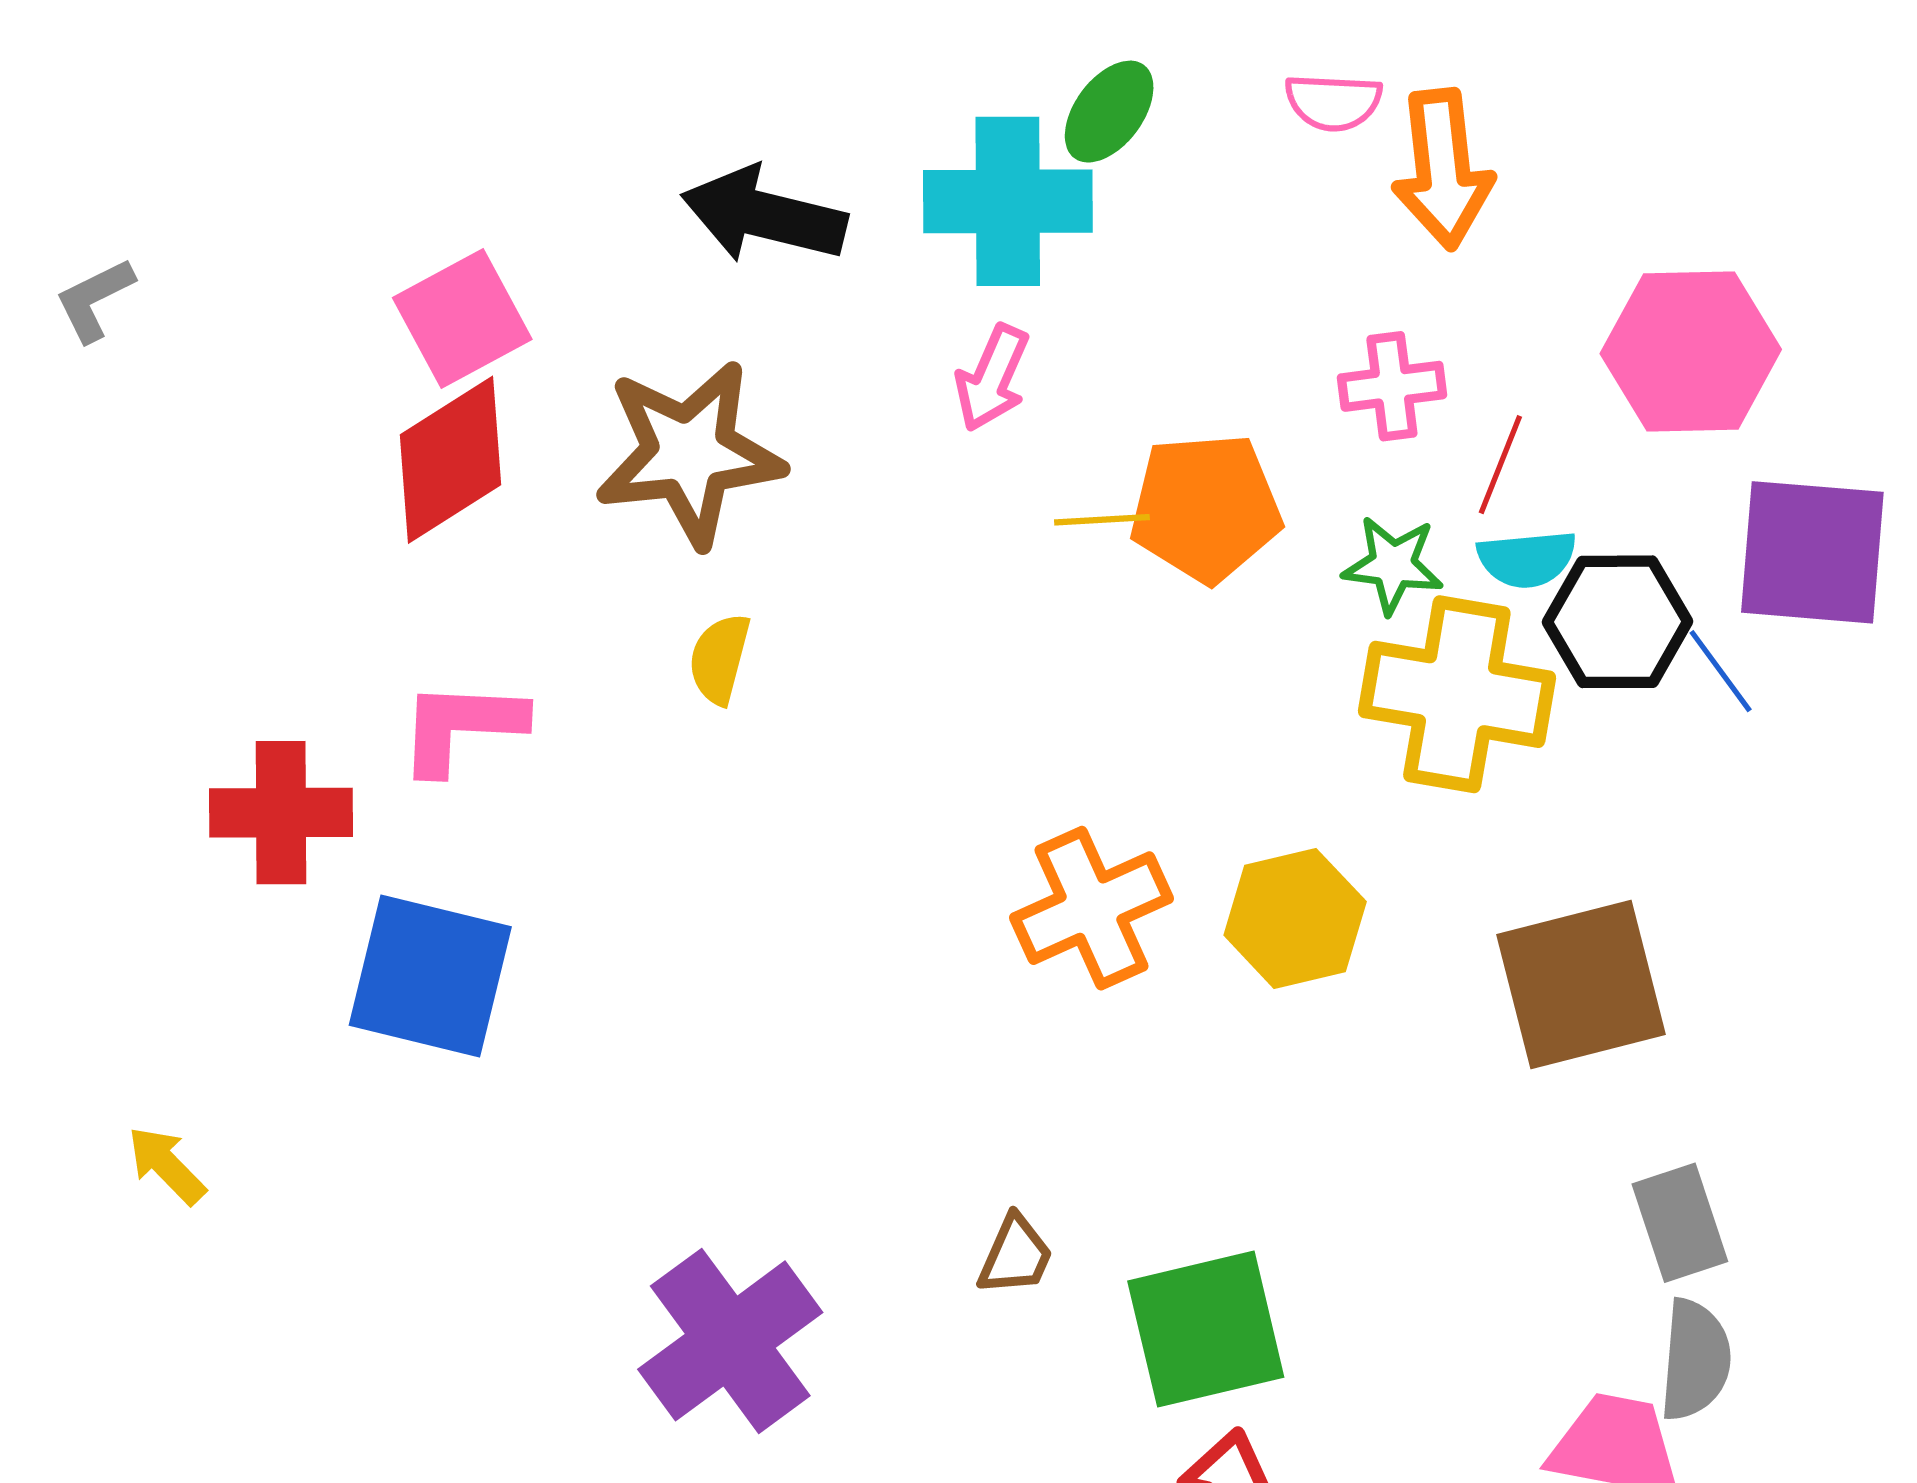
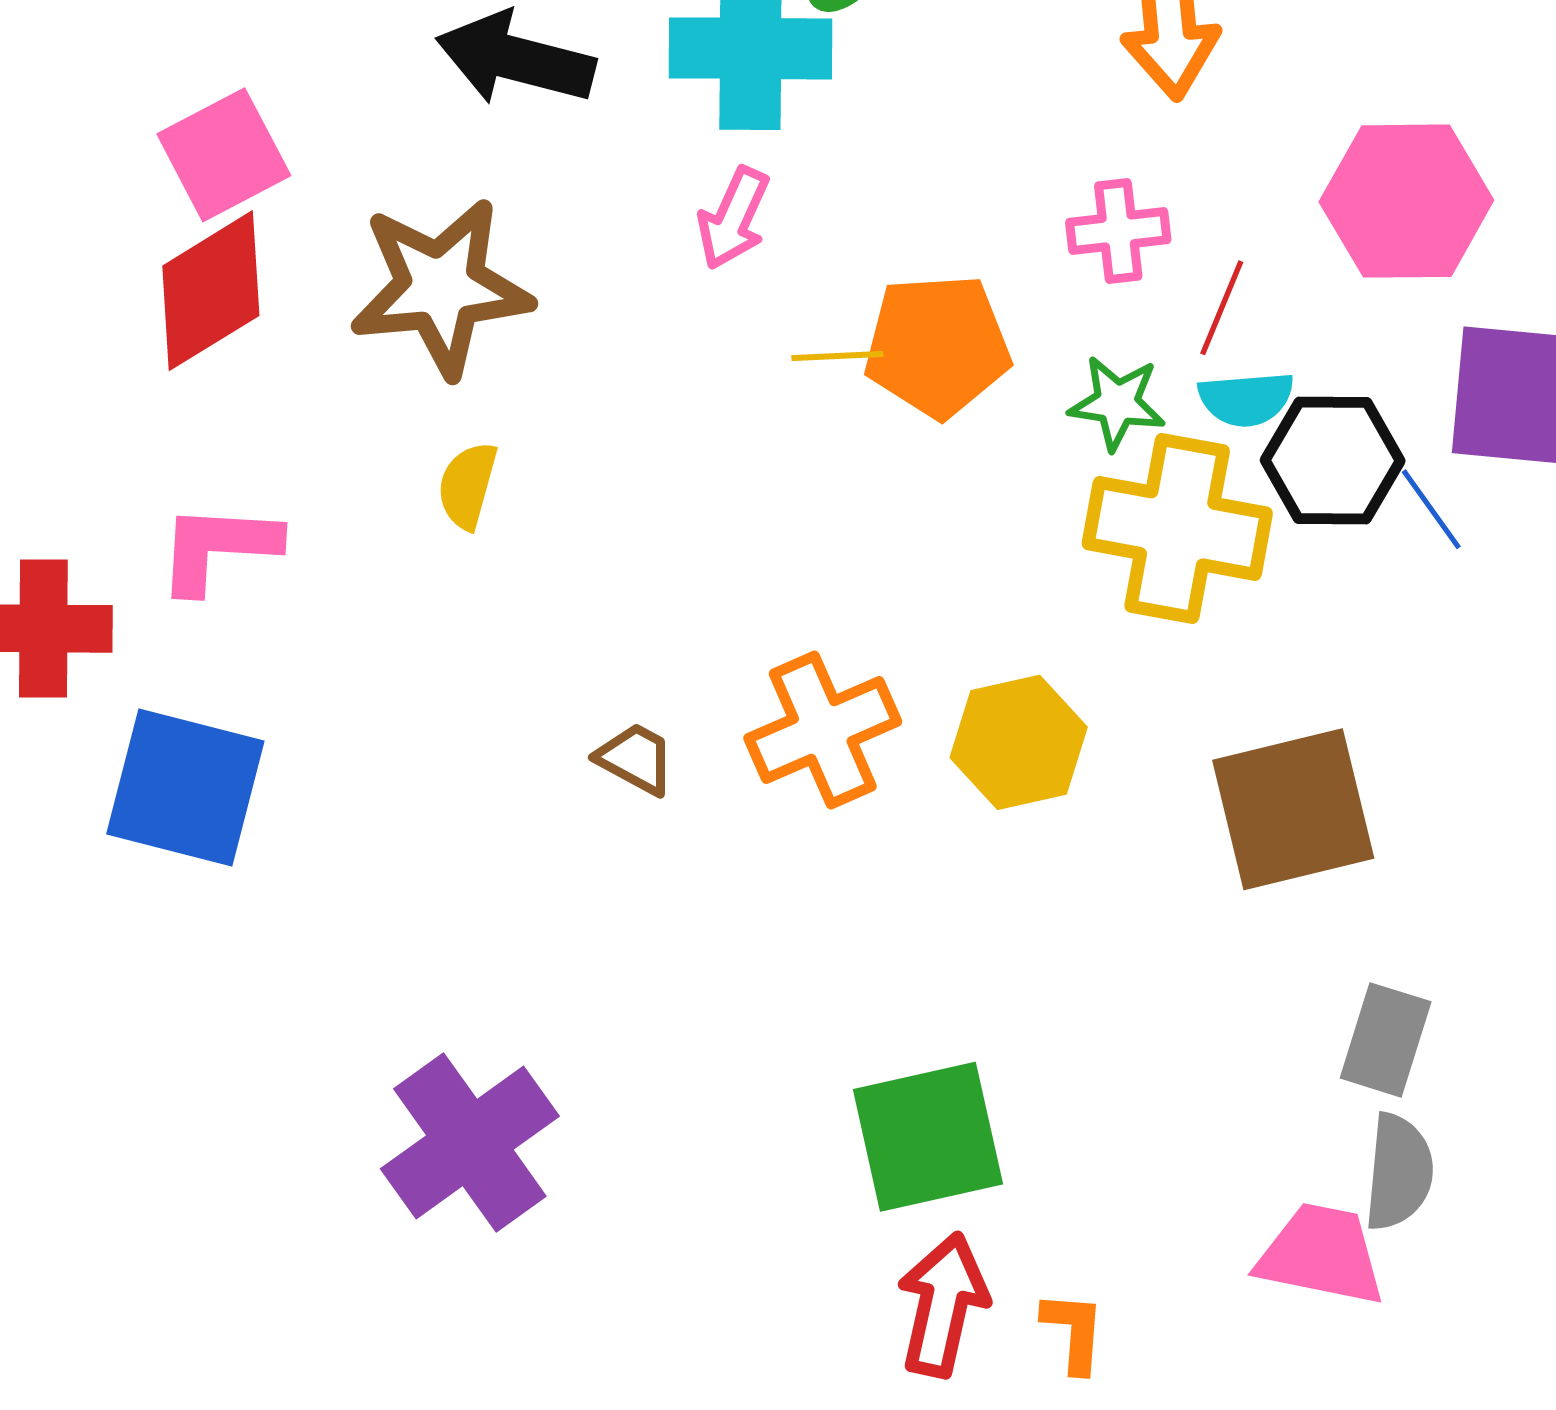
gray rectangle: (1680, 1223) -> (1386, 1040), turned 35
brown trapezoid: (1015, 1255) -> (636, 759), moved, turned -86

